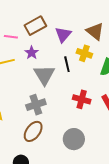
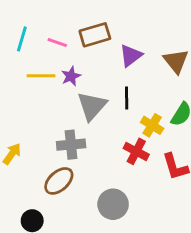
purple star: (32, 53) -> (71, 76), moved
yellow cross: (84, 53) -> (152, 125), moved

